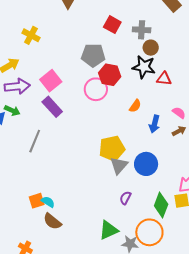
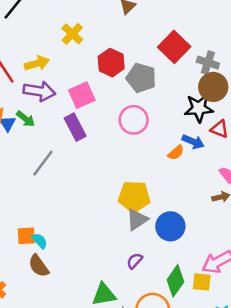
red square: (112, 25) -> (174, 47), size x1.4
brown circle: (151, 48) -> (213, 87), size x1.5
black star: (144, 67) -> (199, 108), turned -30
red hexagon: (110, 75) -> (111, 63), moved
blue arrow: (154, 124) -> (193, 142), moved, turned -96

